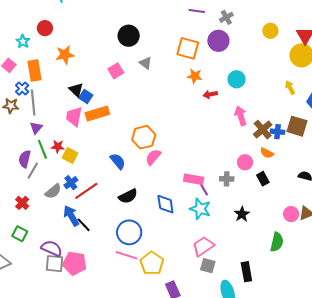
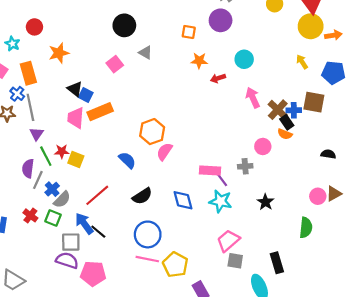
orange square: (188, 48) -> (189, 32), size x0.6
black rectangle: (263, 179) -> (287, 122), moved
blue cross: (71, 183) -> (52, 189), moved
green square: (20, 234) -> (53, 218), moved
gray square: (54, 264) -> (71, 242), moved

